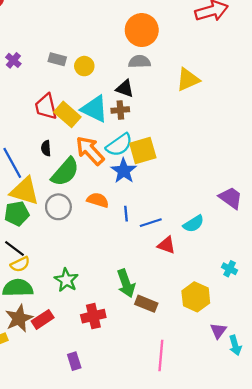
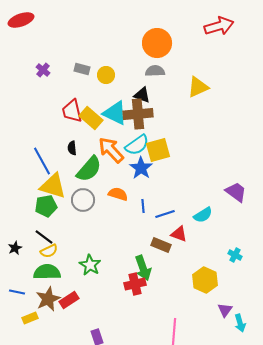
brown cross: (120, 110) -> (138, 114), size x1.8
brown rectangle: (146, 304) -> (161, 245), moved
red cross: (93, 316) -> (135, 284), moved

